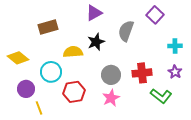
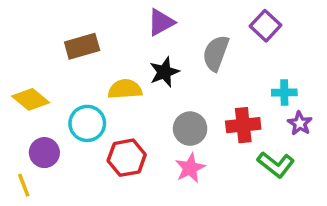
cyan cross: (175, 46) -> (284, 93), moved
yellow line: (39, 108) -> (24, 185), moved

